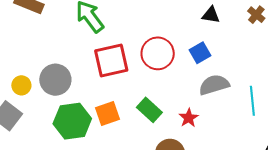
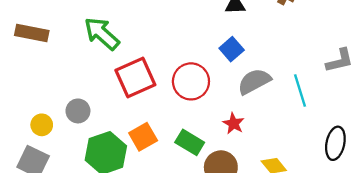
red circle: (158, 53) -> (191, 81), moved
gray circle: (55, 80) -> (78, 111), size x0.7
green rectangle: (149, 110) -> (190, 142), moved

